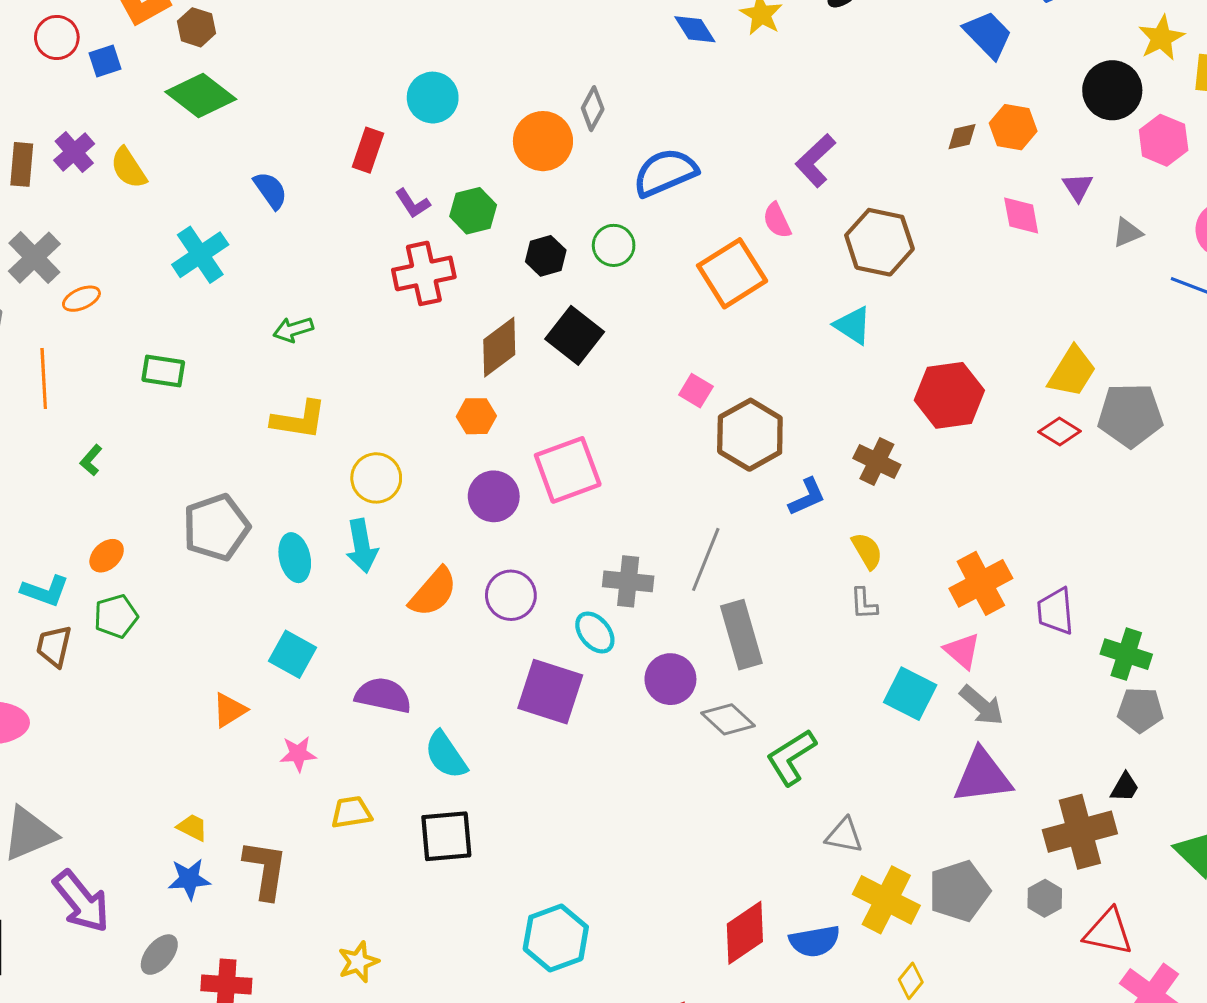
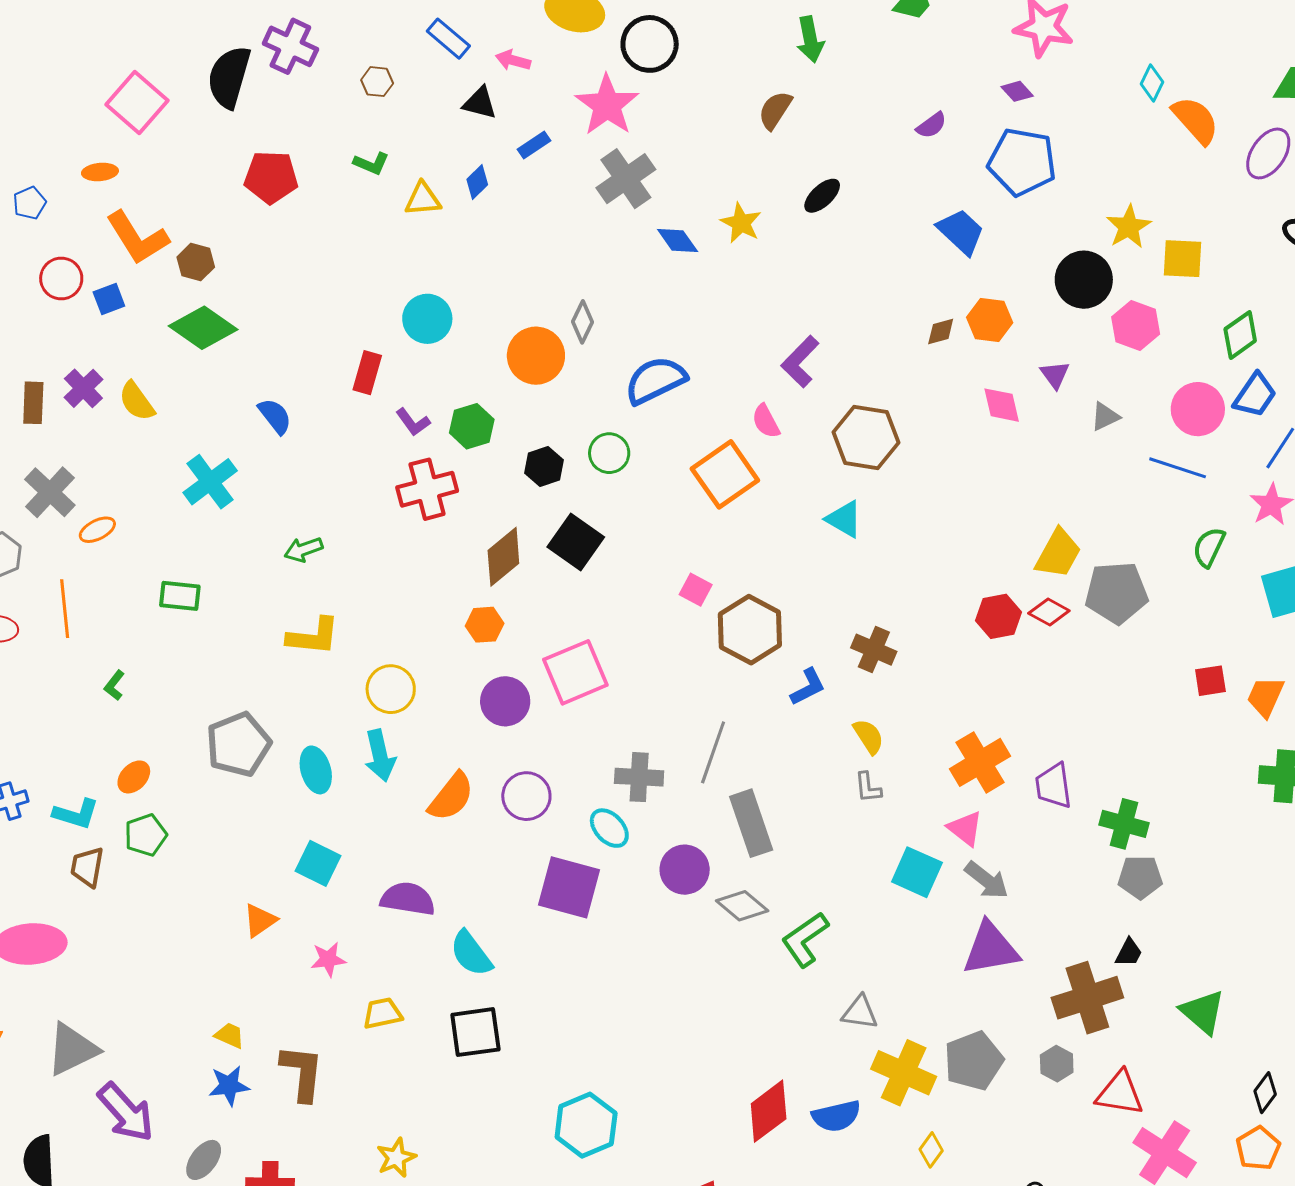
red hexagon: (949, 395) -> (998, 616), moved, size x0.7

